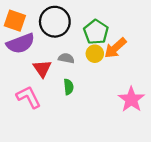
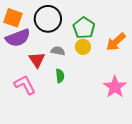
orange arrow: (115, 48) -> (116, 42), moved

